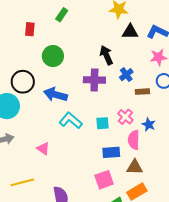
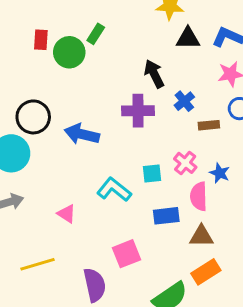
green rectangle: (62, 15) -> (96, 34), moved
green circle: (53, 56) -> (69, 52), moved
cyan L-shape: (71, 120) -> (114, 190), moved
pink square: (104, 180) -> (126, 254), moved

